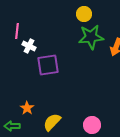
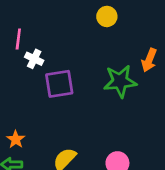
green star: (91, 37) -> (120, 81), moved
orange star: (27, 108) -> (16, 139), moved

